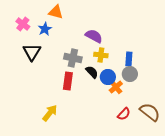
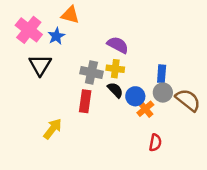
pink cross: (23, 24) -> (29, 30), size x1.5
yellow cross: (101, 55) -> (115, 69), moved
brown semicircle: (150, 112) -> (188, 100), moved
yellow arrow: (50, 113) -> (53, 129), moved
red semicircle: (124, 114) -> (155, 143), turned -32

